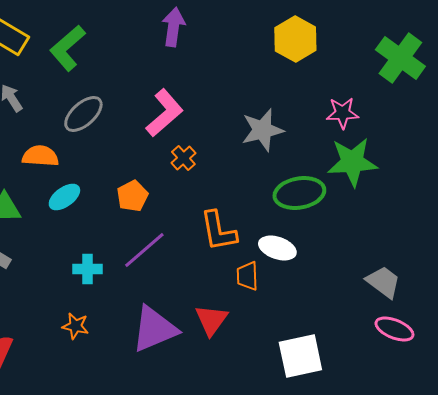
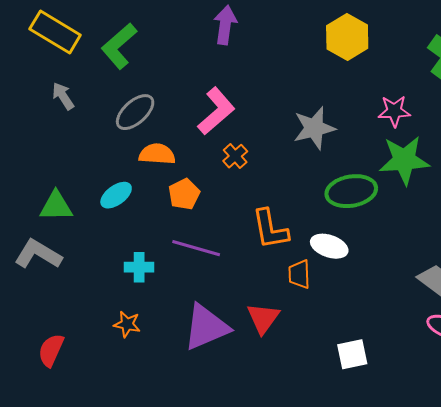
orange semicircle: (40, 156) -> (157, 154), moved
purple line: (144, 250) -> (196, 248), turned 57
white square: (300, 356) -> (352, 354), size x0.7

